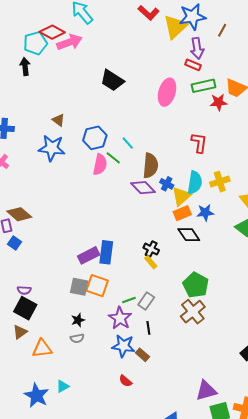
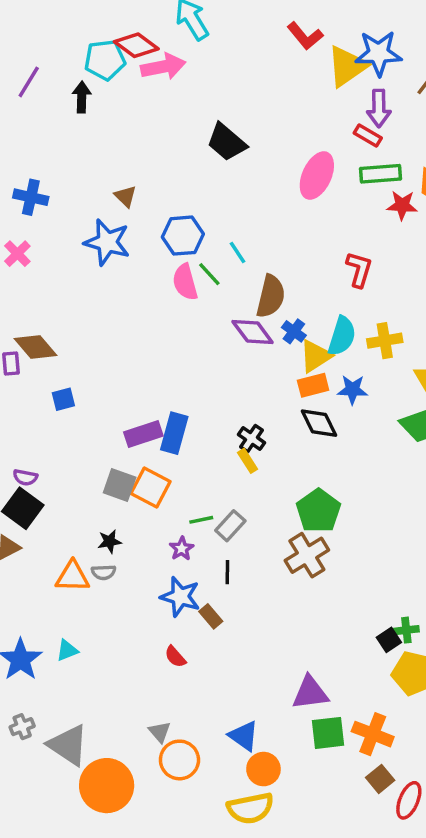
pink semicircle: (100, 164) -> (185, 282), turned 145
blue square: (15, 243) -> (63, 399), moved, turned 32
purple star: (120, 318) -> (182, 549), size x0.6
orange triangle: (42, 348) -> (73, 577), moved

